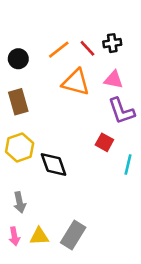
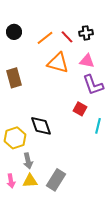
black circle: (18, 59) -> (14, 32), moved
yellow hexagon: (20, 148) -> (15, 138), moved
gray arrow: (20, 202) -> (28, 161), moved

